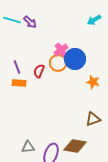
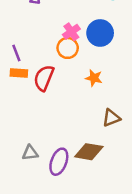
blue circle: (75, 59) -> (100, 33), moved
red semicircle: (39, 71) -> (44, 78), moved, size x1.5
orange star: (93, 82) -> (94, 78), moved

